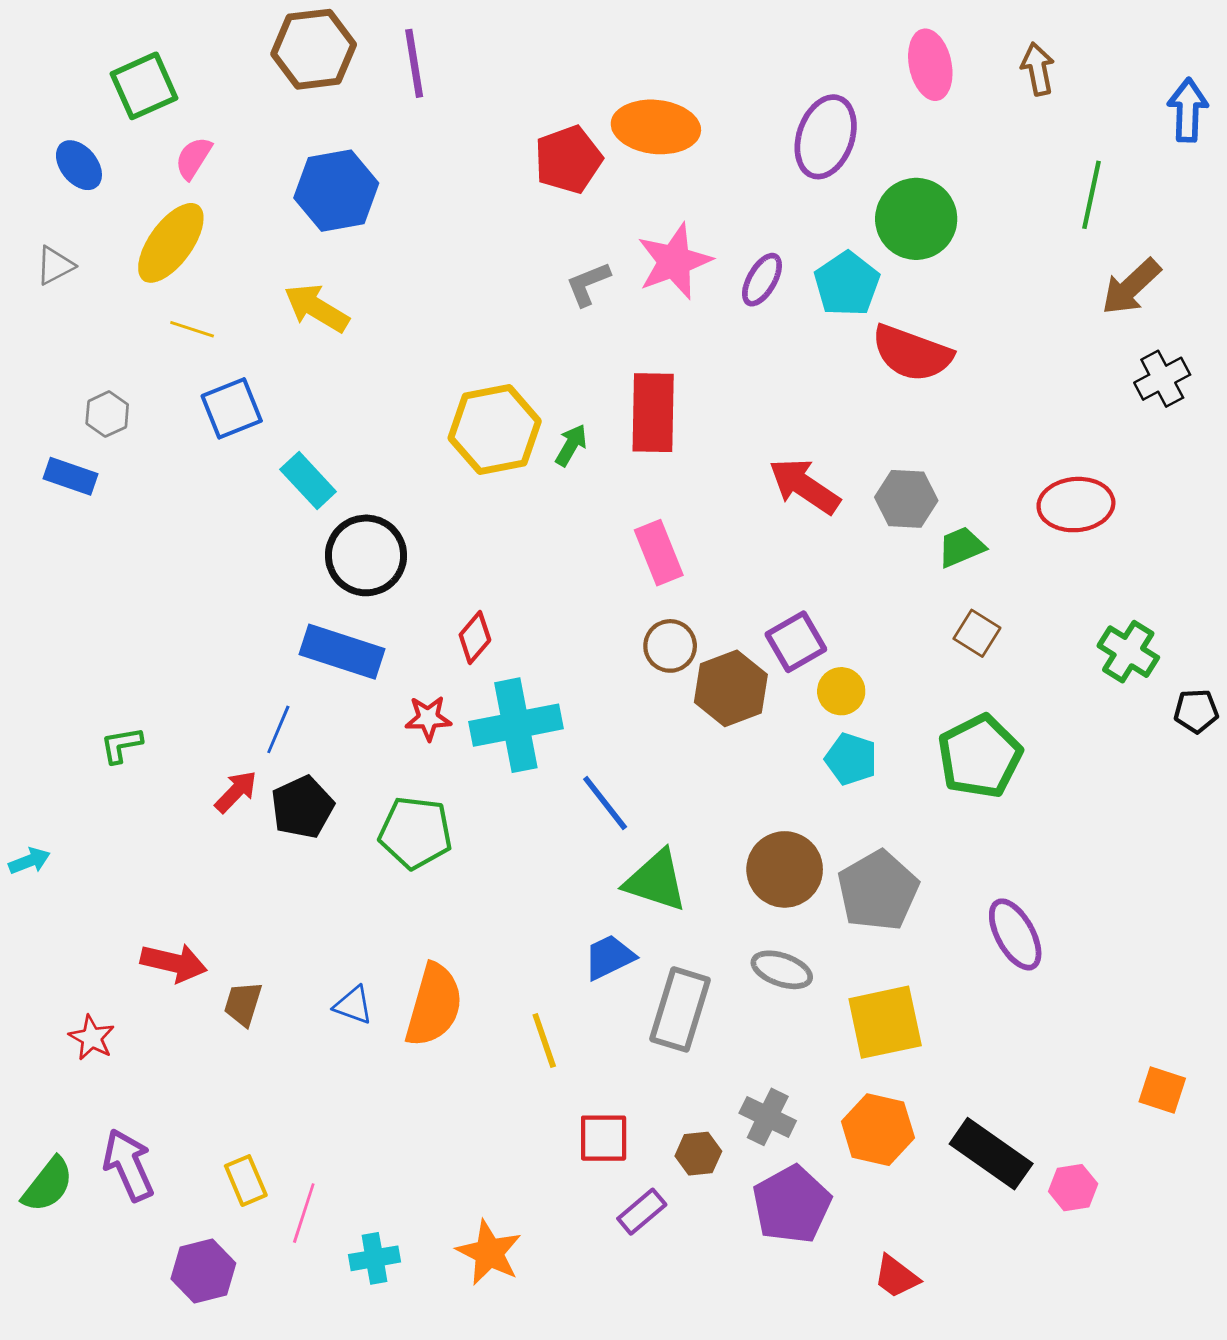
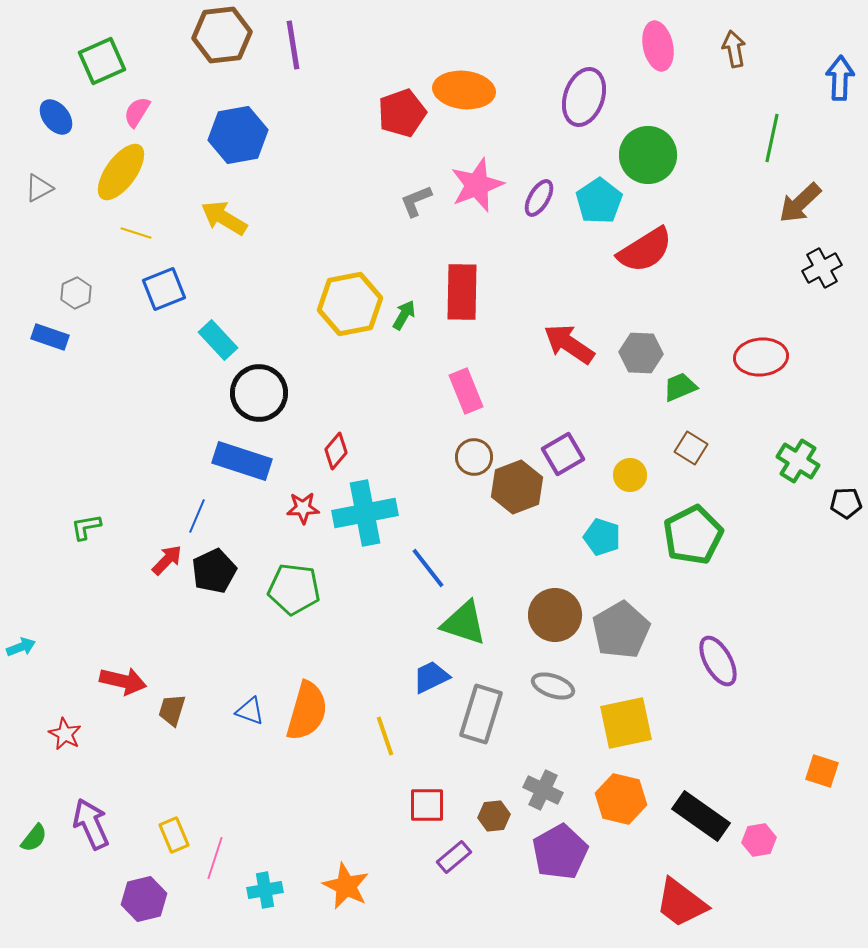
red semicircle: (912, 353) -> (645, 250), turned -52
yellow circle: (841, 691) -> (630, 475), moved
cyan arrow: (29, 861) -> (21, 647), moved
green semicircle: (48, 1185) -> (34, 838), size x0.7
red trapezoid: (896, 1277) -> (681, 903), moved, size x1.6

